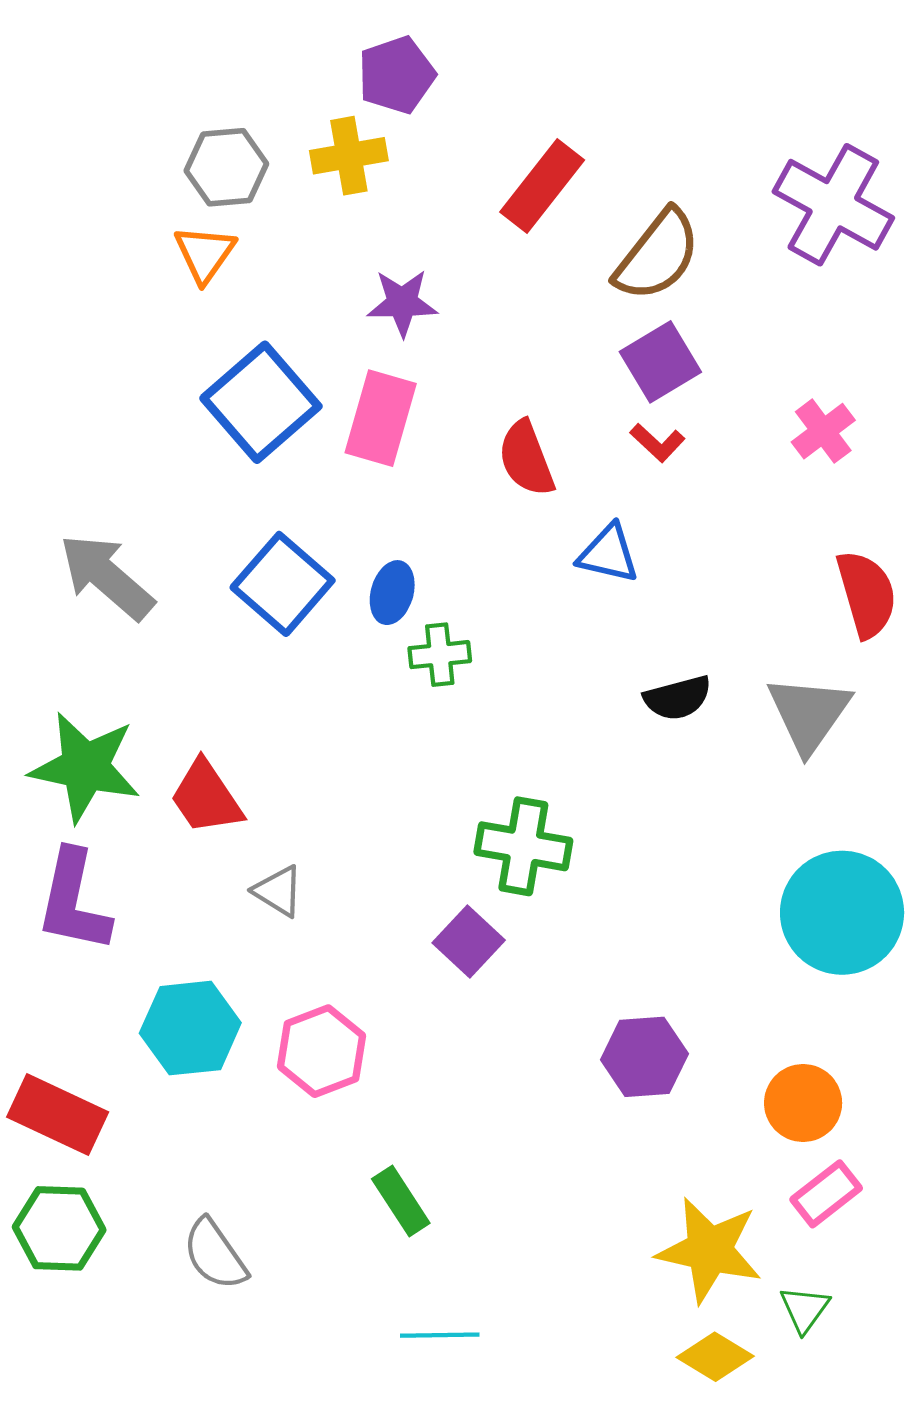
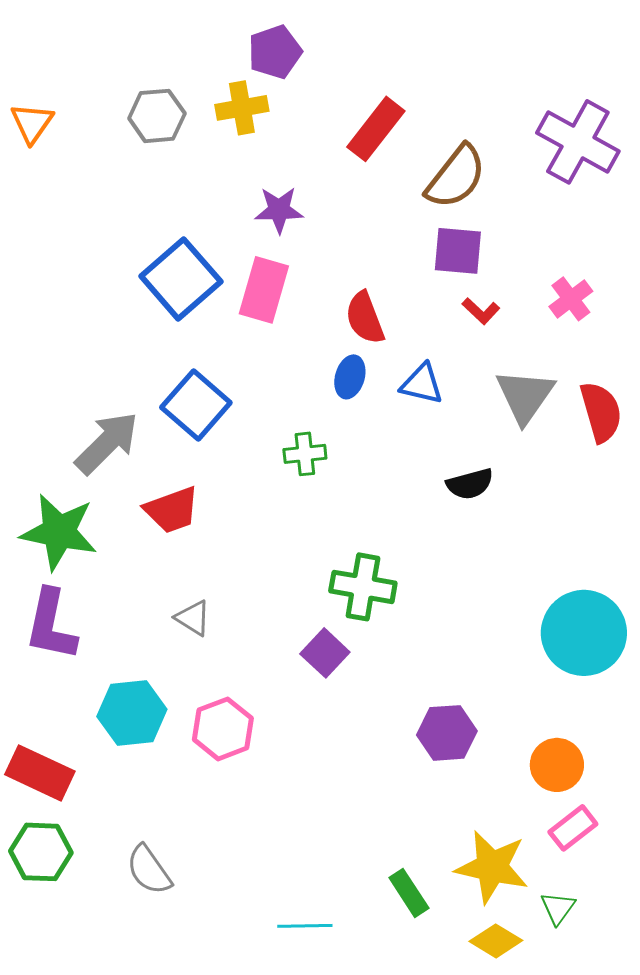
orange triangle: (205, 254) -> (32, 123), moved
purple square: (660, 362) -> (458, 251), turned 36
red L-shape: (657, 443) -> (481, 311), moved
gray arrow: (107, 577) -> (107, 443), moved, turned 94
blue ellipse: (392, 593) -> (350, 377), moved
gray triangle: (809, 714) -> (525, 396), moved
red trapezoid: (206, 797) -> (172, 510), moved, turned -76
green rectangle: (401, 1201) -> (409, 893), moved

